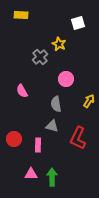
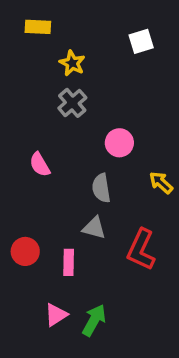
yellow star: (59, 44) -> (72, 63), moved
yellow arrow: (89, 101) -> (161, 183), turned -80
pink triangle: (31, 174) -> (56, 315), turned -32
green arrow: (52, 177) -> (94, 320), turned 30

